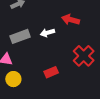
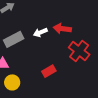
red arrow: (71, 20) -> (62, 29), moved

